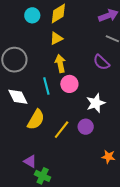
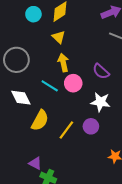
yellow triangle: (56, 38) -> (59, 37), turned -48
purple semicircle: (101, 62) -> (101, 71), moved
cyan line: (46, 86) -> (50, 86), turned -42
white star: (96, 103) -> (100, 102), turned 30

